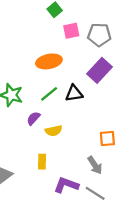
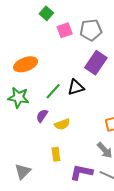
orange ellipse: (49, 61) -> (26, 64), moved

